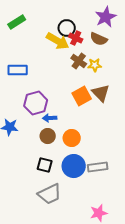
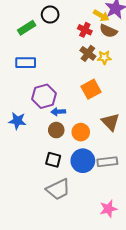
green rectangle: (17, 22) -> (27, 28), moved
black circle: (67, 28) -> (50, 15), moved
yellow arrow: (58, 41) -> (101, 16), moved, size x0.7
brown triangle: (101, 93) -> (110, 122), moved

